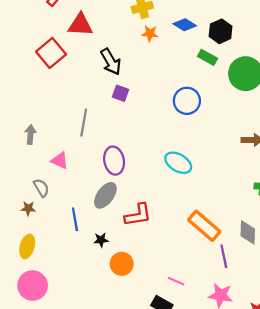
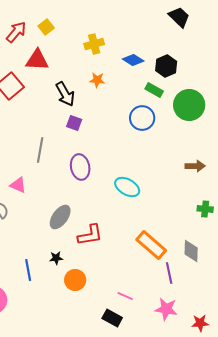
orange star: (150, 33) -> (97, 80), moved
blue circle: (187, 101) -> (142, 118), moved
purple ellipse: (114, 161) -> (80, 167), moved
blue line: (75, 219) -> (28, 270), moved

